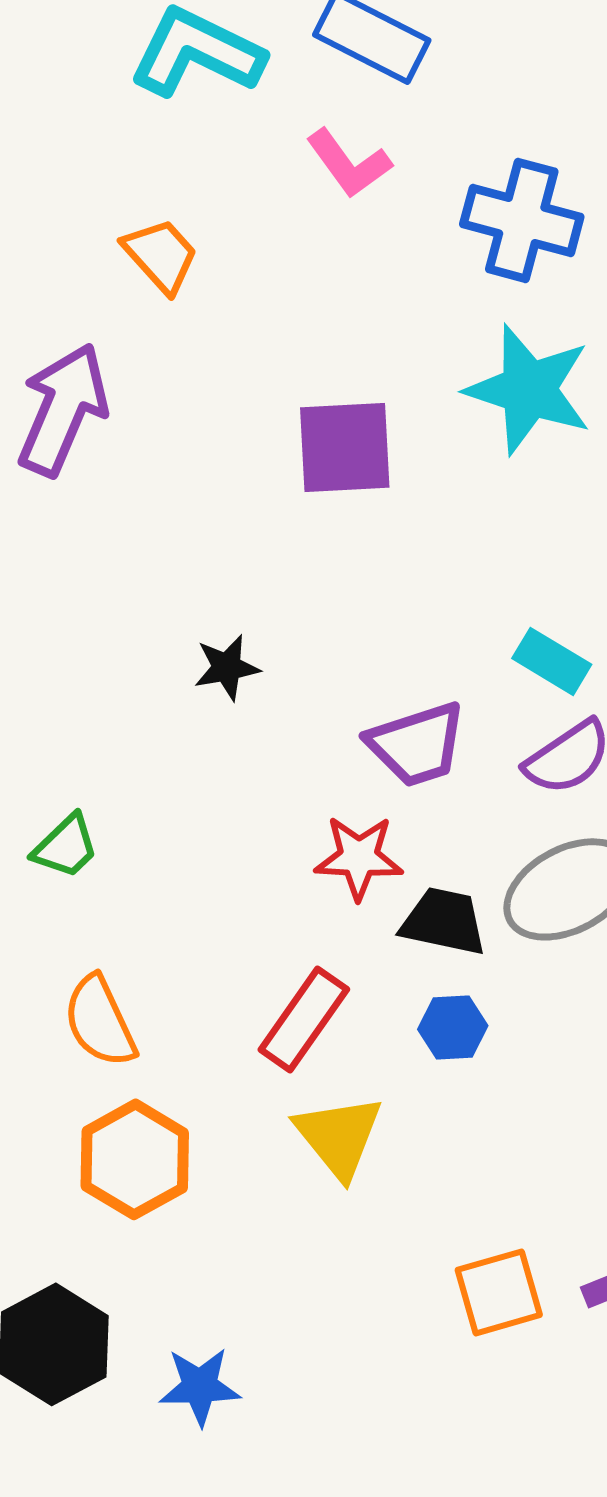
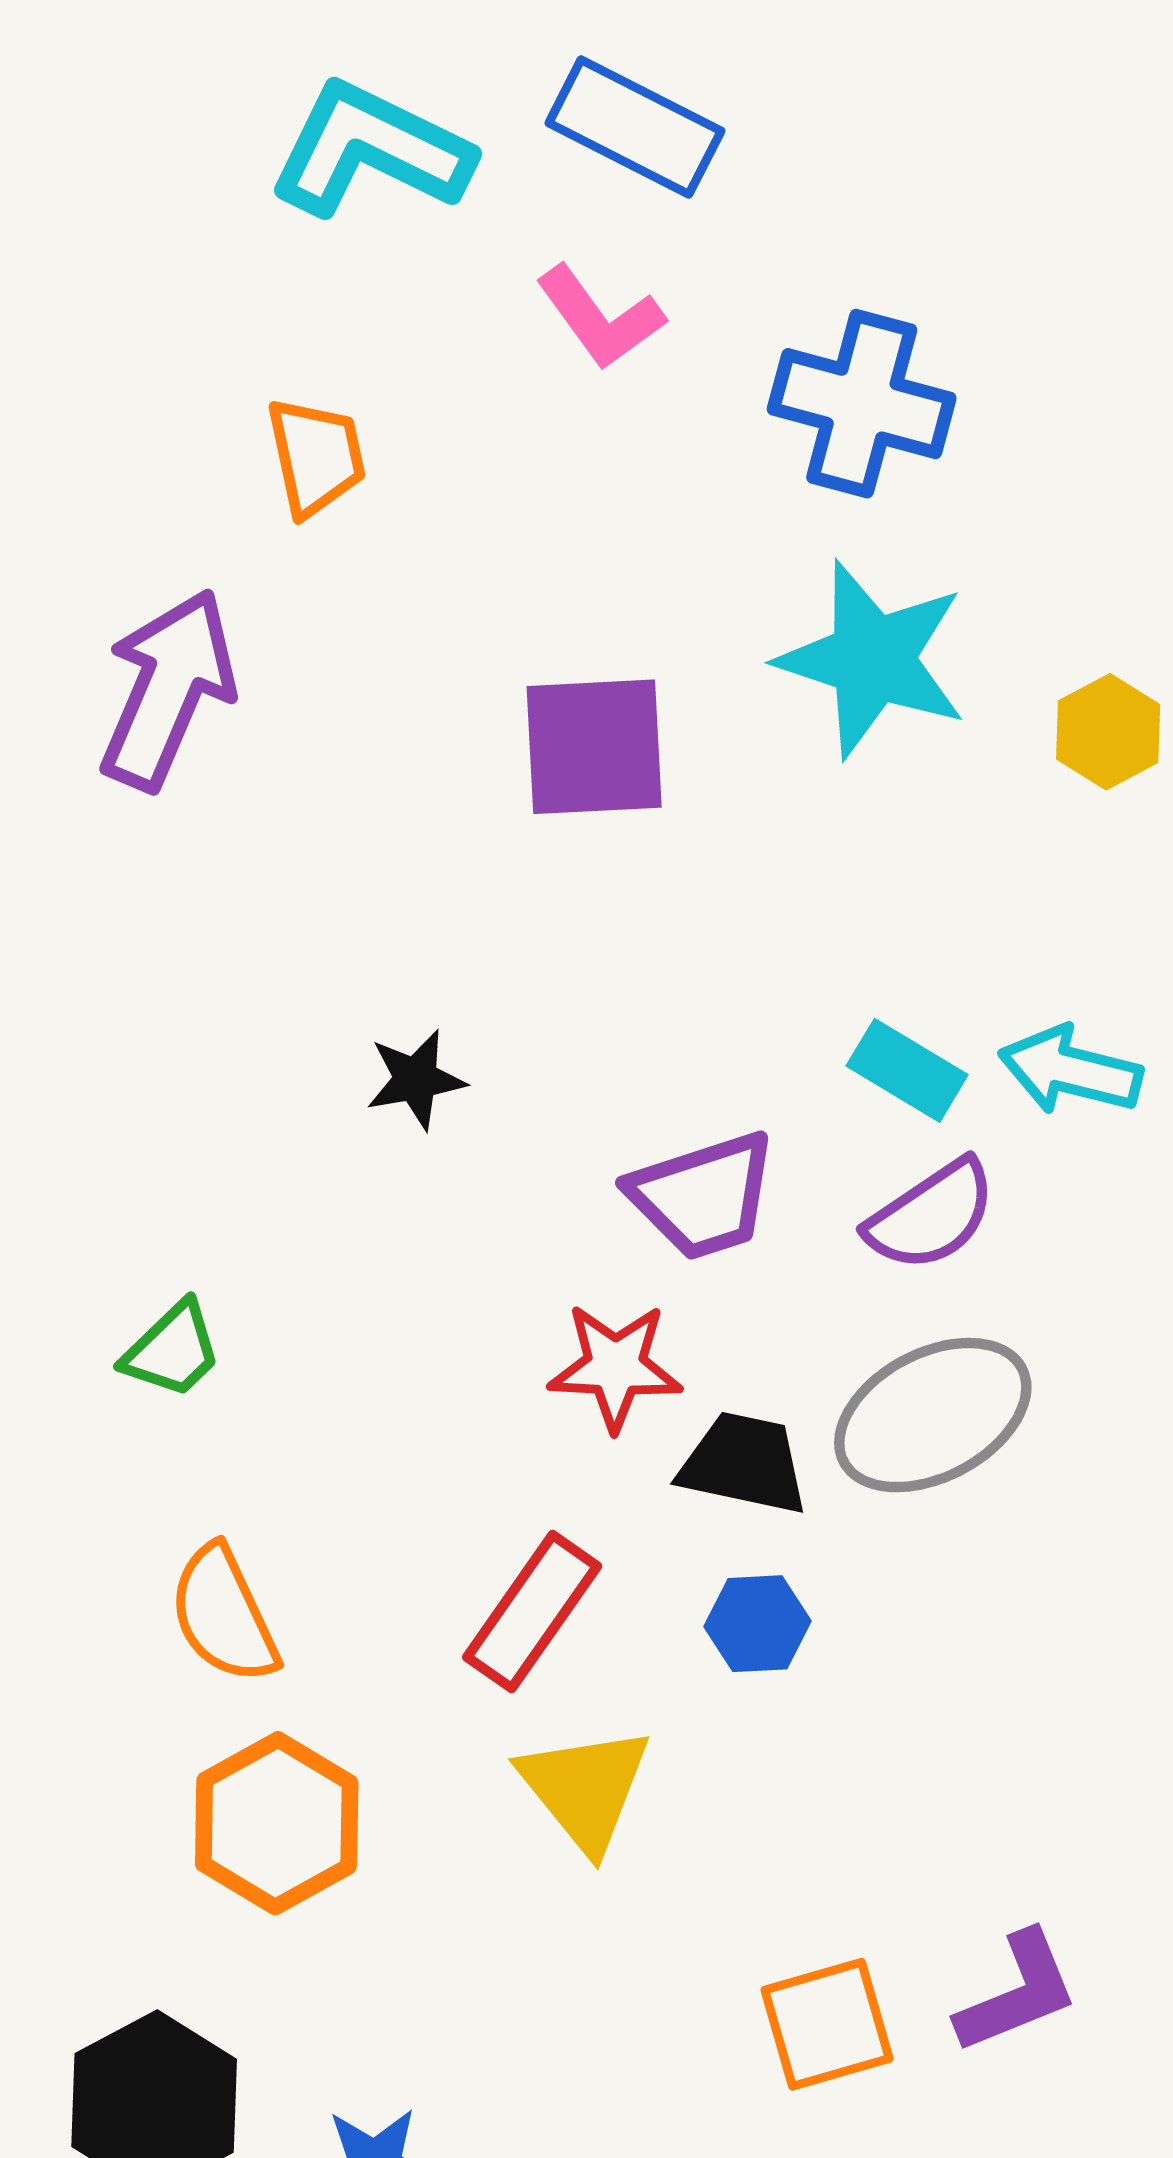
orange trapezoid: (161, 255) -> (316, 457), turned 30

